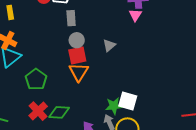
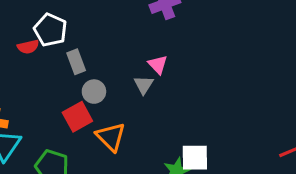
pink triangle: (135, 15) -> (158, 65), moved
red square: (77, 56) -> (77, 117), moved

